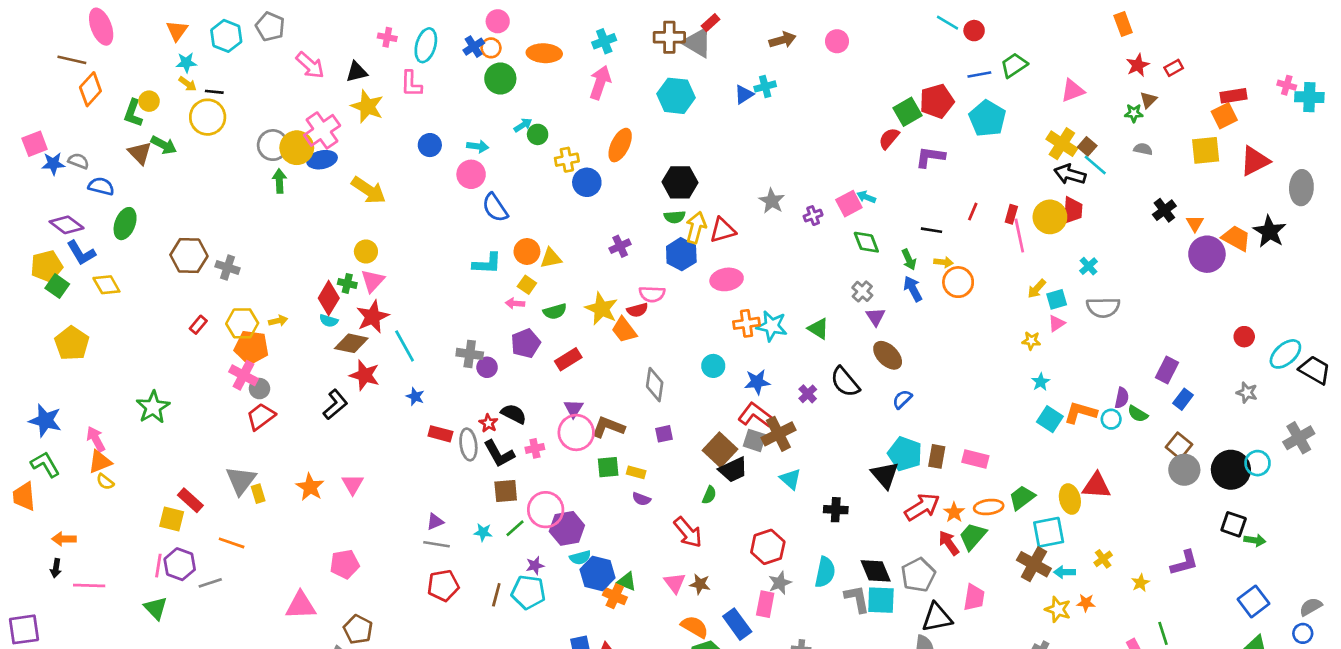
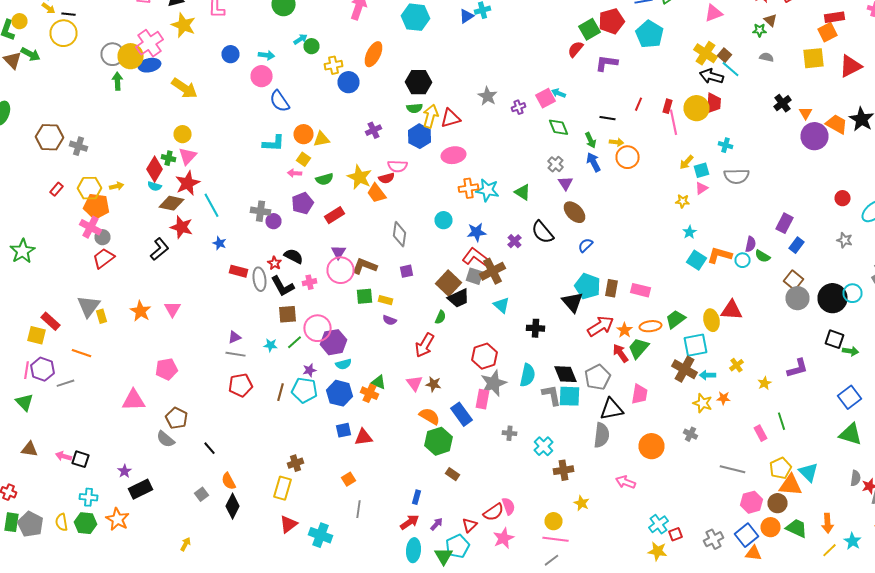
brown triangle: (1148, 100) -> (770, 20), turned -32
cyan cross: (1089, 266) -> (726, 145), turned -32
red arrow: (688, 532) -> (424, 345), turned 70
blue hexagon: (597, 574) -> (340, 393), moved
gray star: (780, 583) -> (494, 383), size x1.5

